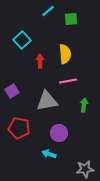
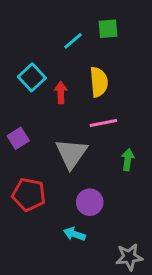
cyan line: (48, 11) -> (73, 41), moved
cyan square: (22, 40) -> (32, 77), moved
gray triangle: (47, 101) -> (71, 153), turned -45

